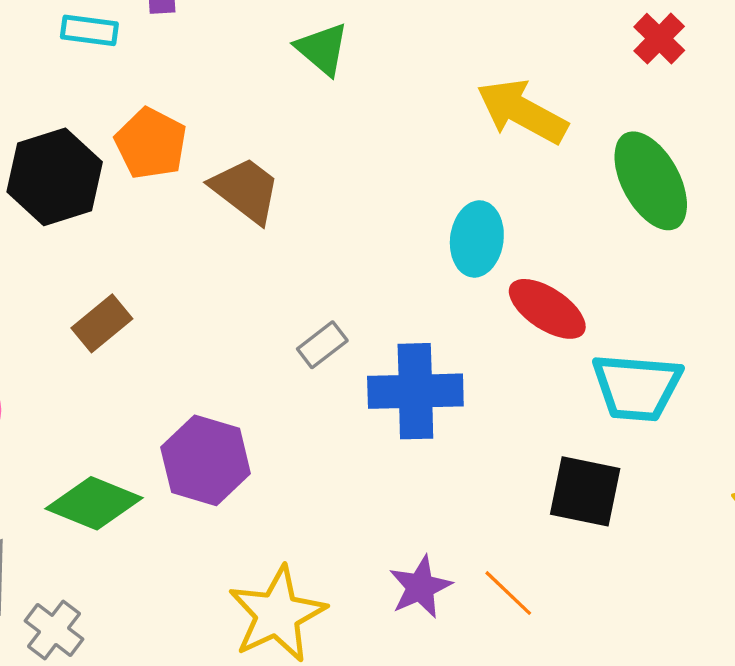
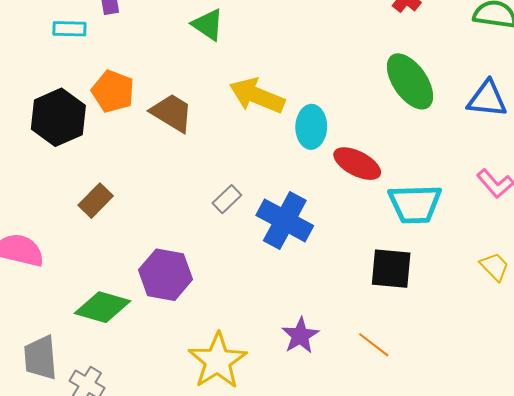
yellow arrow: (522, 111) -> (257, 96), moved
blue cross: (415, 391) -> (285, 220), turned 36
orange line: (508, 593) -> (374, 345), moved

